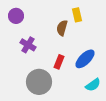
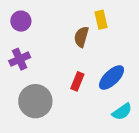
purple cross: (28, 45) -> (20, 59), moved, turned 35
gray circle: (39, 82) -> (35, 101), moved

